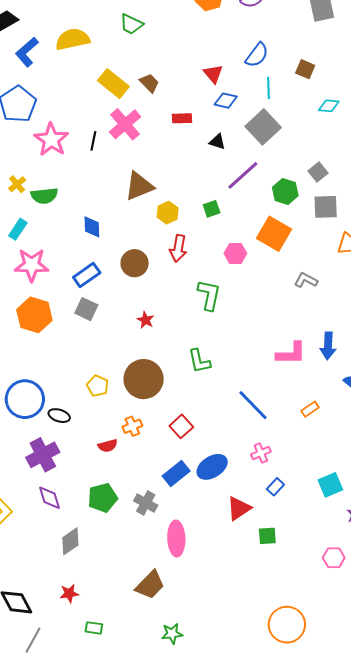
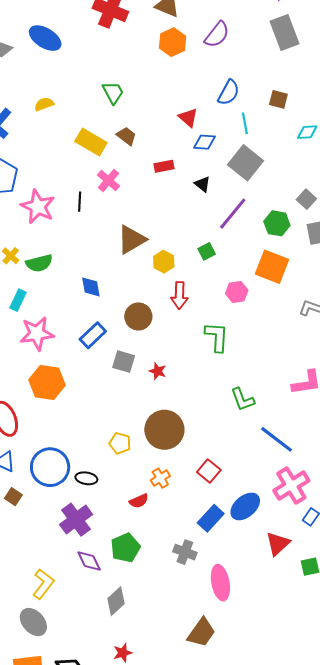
green trapezoid: (131, 24) -> (113, 93), moved, turned -135
yellow semicircle: (73, 39) -> (44, 104), size x0.6
pink cross: (125, 124) -> (109, 181), size x0.7
black triangle: (217, 142) -> (202, 184), turned 30
gray square: (86, 309) -> (124, 362), moved
green L-shape: (199, 361) -> (243, 399), moved
pink cross: (261, 453) -> (291, 486), size x1.8
green pentagon: (103, 498) -> (125, 548), moved

